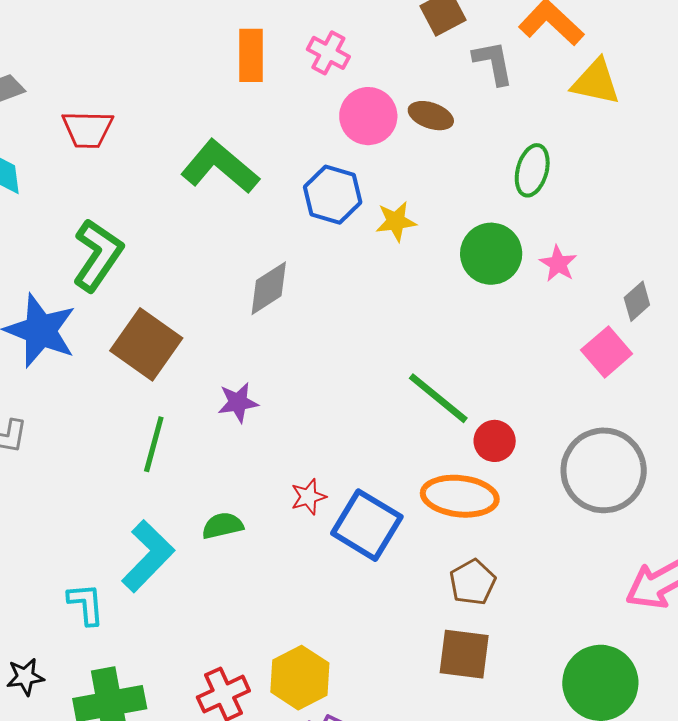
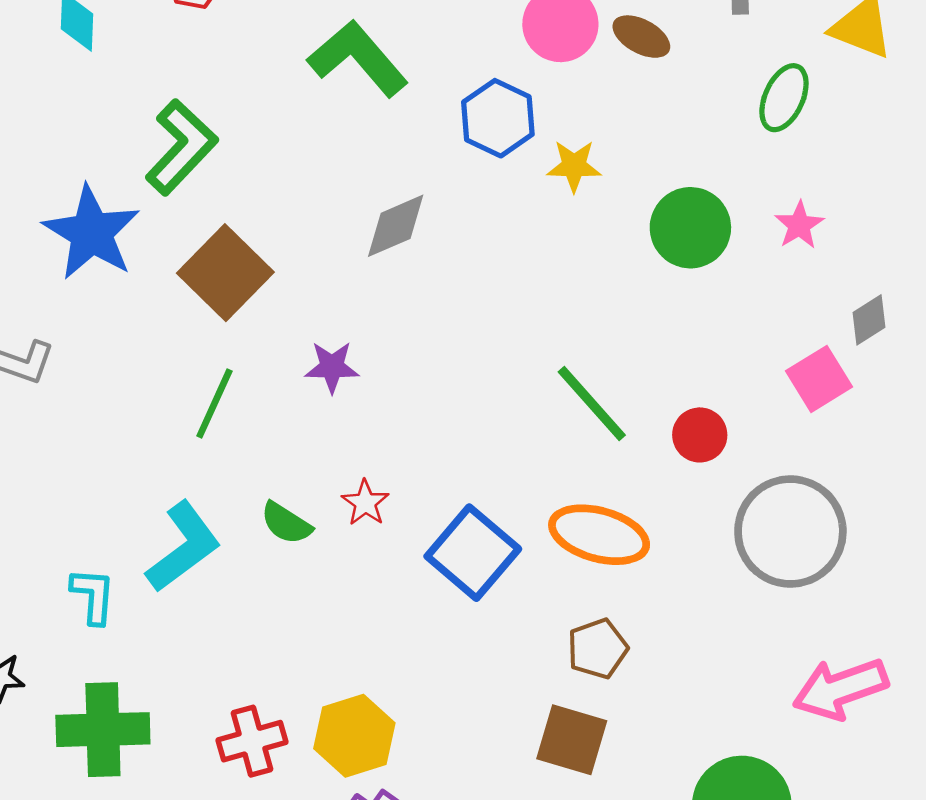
green ellipse: (532, 170) -> (784, 98), moved
pink star: (558, 264) -> (799, 225), moved
red circle: (495, 441) -> (700, 435), moved
red star: (308, 497) -> (365, 503), moved, turned -30
green semicircle: (223, 526) -> (286, 523), turned -144

